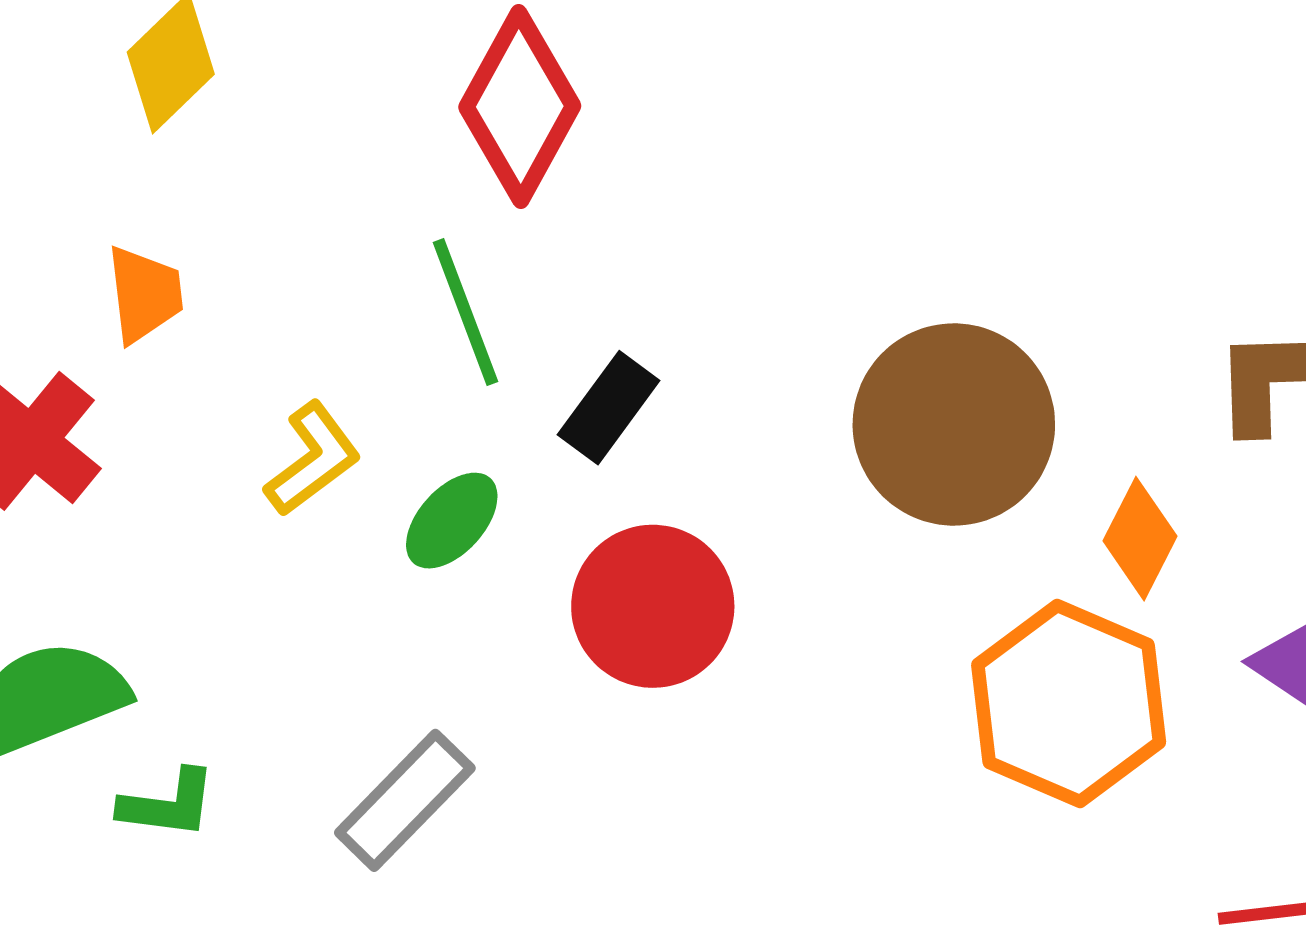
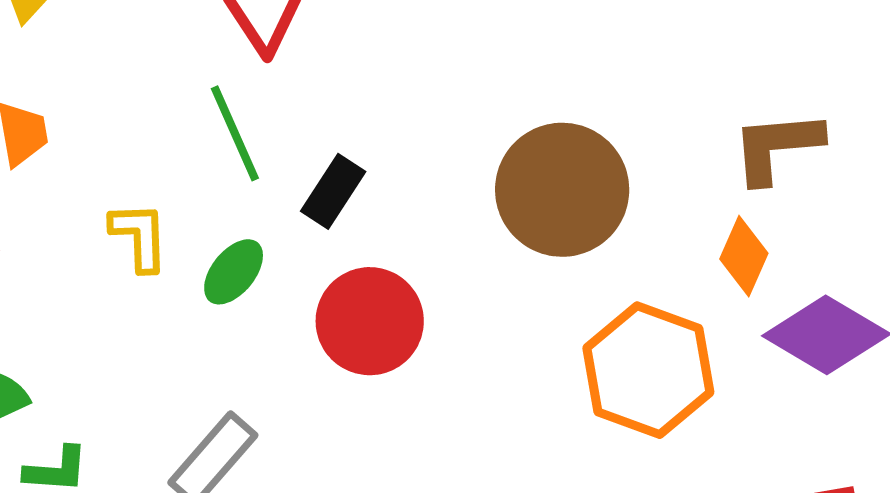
yellow L-shape: (313, 459) -> (139, 236), turned -52
orange diamond: (1140, 539) -> (744, 256), moved

